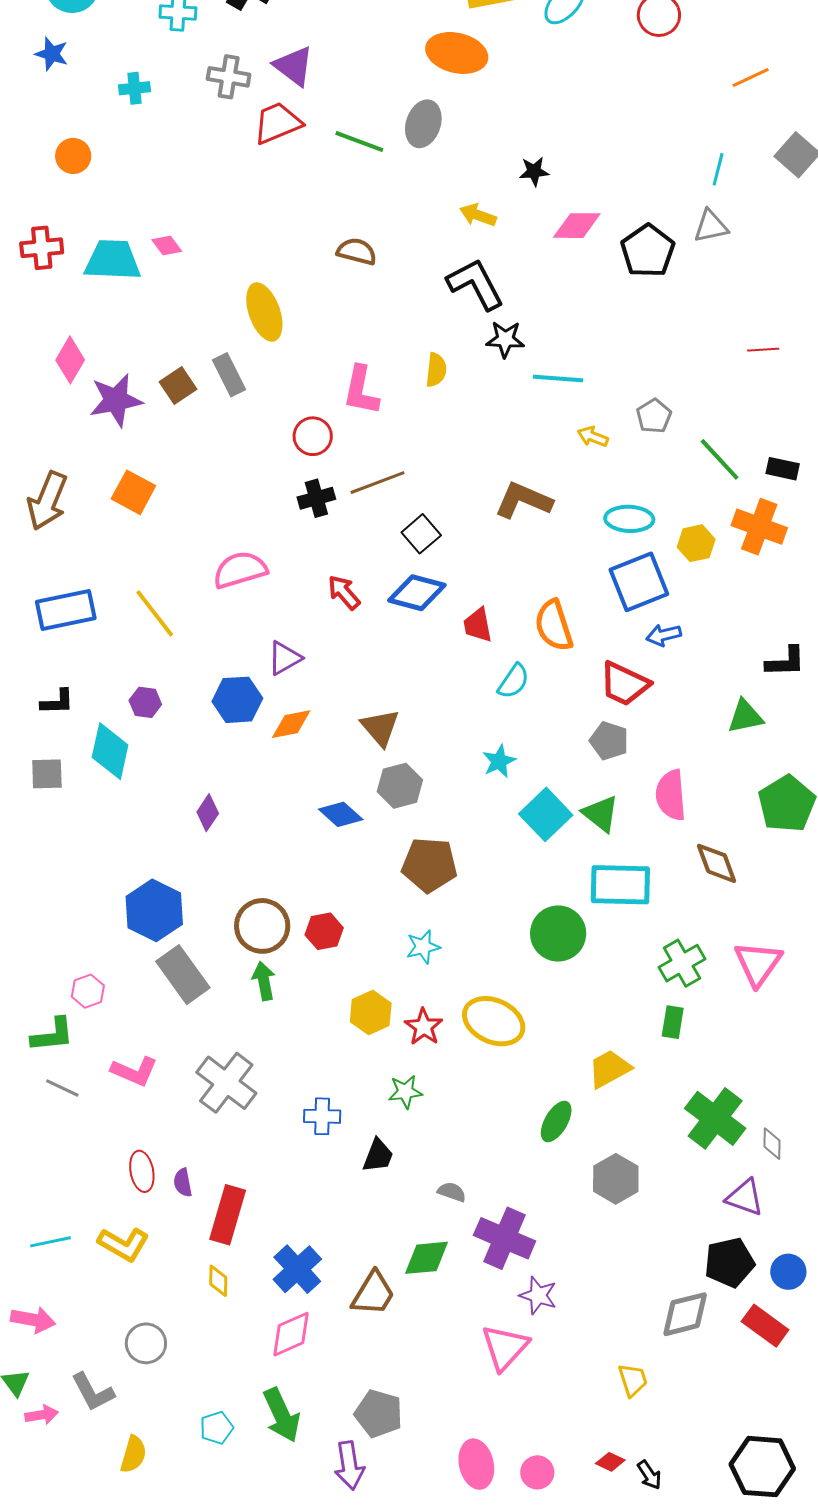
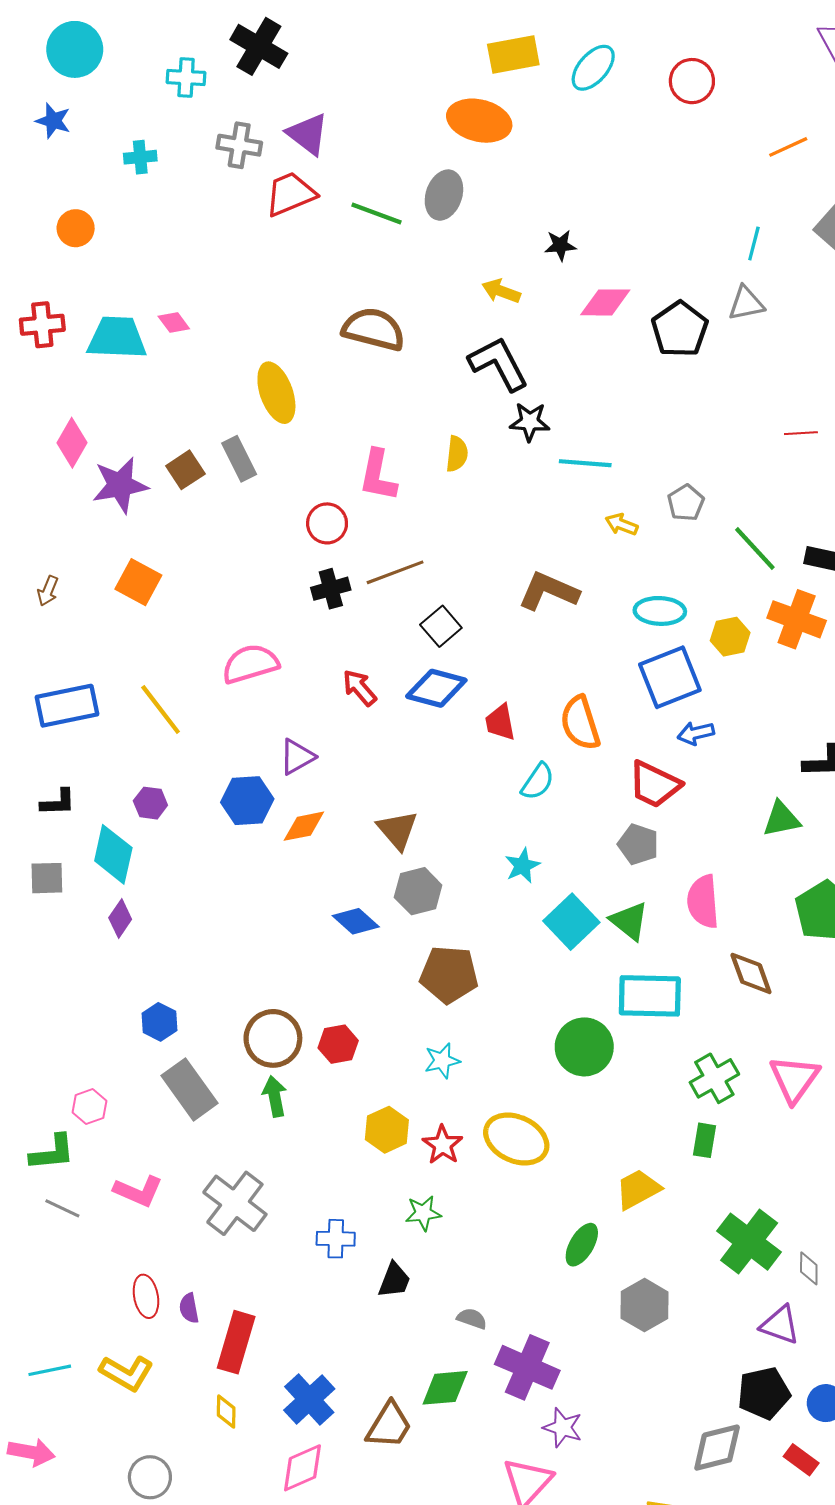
brown semicircle: (357, 251) -> (374, 329), size x1.5
brown arrow: (47, 501) -> (48, 591), size x0.5
purple diamond: (208, 813) -> (120, 919), moved
blue hexagon: (154, 910) -> (159, 1022), size x0.6
red rectangle: (765, 1326) -> (801, 1460), size x0.7

